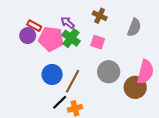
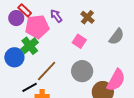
green cross: (71, 38) -> (30, 46), moved
pink pentagon: (51, 39) -> (37, 27), turned -30
blue circle: (52, 74) -> (14, 57), moved

